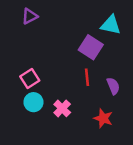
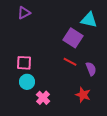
red line: (87, 77) -> (70, 62), turned -56
pink square: (30, 78) -> (24, 63), turned 35
pink cross: (62, 108) -> (43, 98), moved

